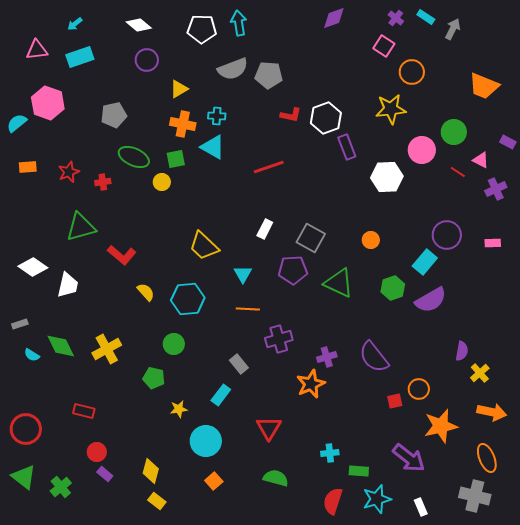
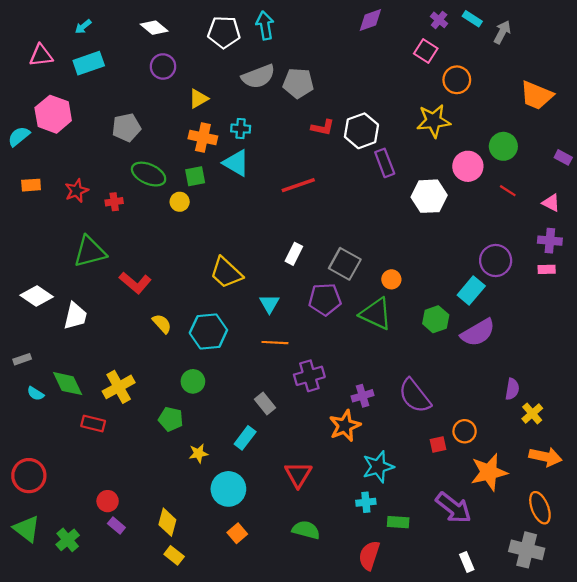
pink triangle: (481, 160) -> (551, 203), moved
purple cross: (496, 189) -> (550, 241), moved, turned 30
orange circle: (371, 240) -> (391, 279), moved
red rectangle: (84, 411) -> (93, 423), moved
cyan star: (377, 499) -> (378, 467), moved

